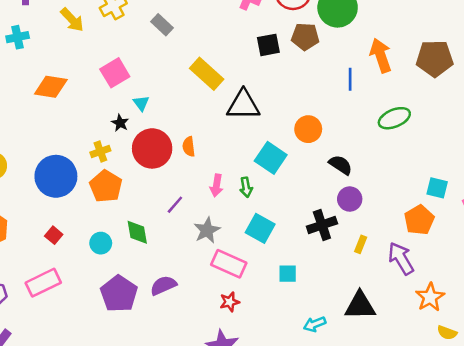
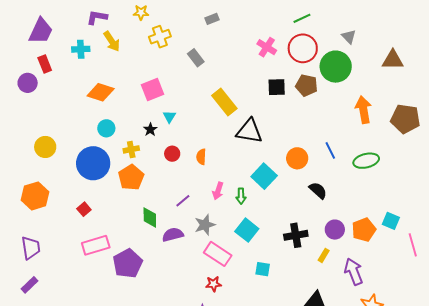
yellow arrow: (72, 20) -> (112, 41), moved
blue line: (350, 79) -> (330, 150), moved, turned -36
red circle: (152, 148) -> (172, 154), size x0.5
purple circle: (350, 199) -> (335, 230), moved
orange pentagon: (419, 220) -> (364, 230), moved
cyan circle: (101, 243) -> (106, 128), moved
pink rectangle: (43, 283) -> (96, 245), moved
purple semicircle: (163, 285) -> (173, 235), moved

